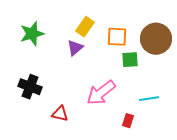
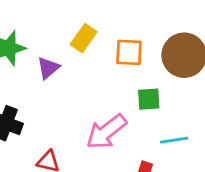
purple triangle: (75, 48) -> (48, 68), moved
green square: (130, 60) -> (149, 99), moved

